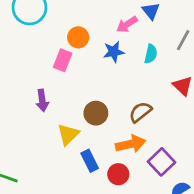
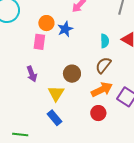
blue star: (114, 52) -> (65, 29), moved
cyan semicircle: (151, 54) -> (105, 41), moved
blue rectangle: (90, 161) -> (55, 118), moved

